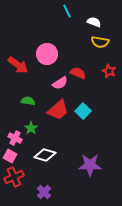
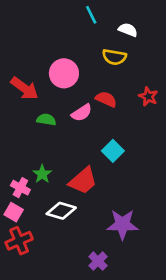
yellow semicircle: (100, 42) -> (114, 57), moved
green semicircle: (28, 101) -> (46, 120), moved
red trapezoid: (58, 110) -> (83, 181), moved
purple cross: (44, 192) -> (98, 261), moved

